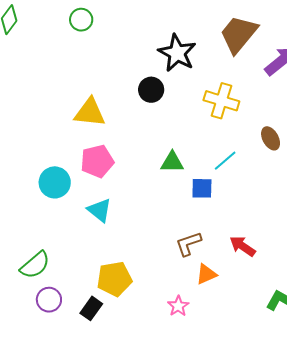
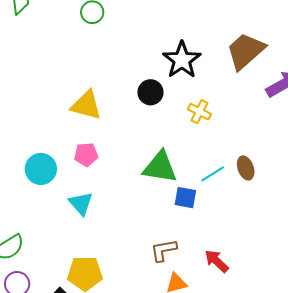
yellow cross: (221, 101) -> (199, 112), moved, size x0.7
brown ellipse: (271, 138) -> (246, 168), moved
pink pentagon: (97, 161) -> (86, 155), size x0.7
green triangle: (172, 162) -> (160, 167), size x1.5

